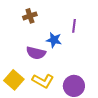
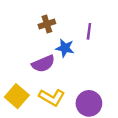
brown cross: (30, 16) -> (47, 24), moved
purple semicircle: (36, 53) -> (43, 64), turned -36

